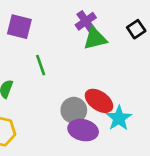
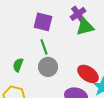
purple square: (19, 27) -> (43, 22), moved
gray circle: (74, 110) -> (48, 67), moved

